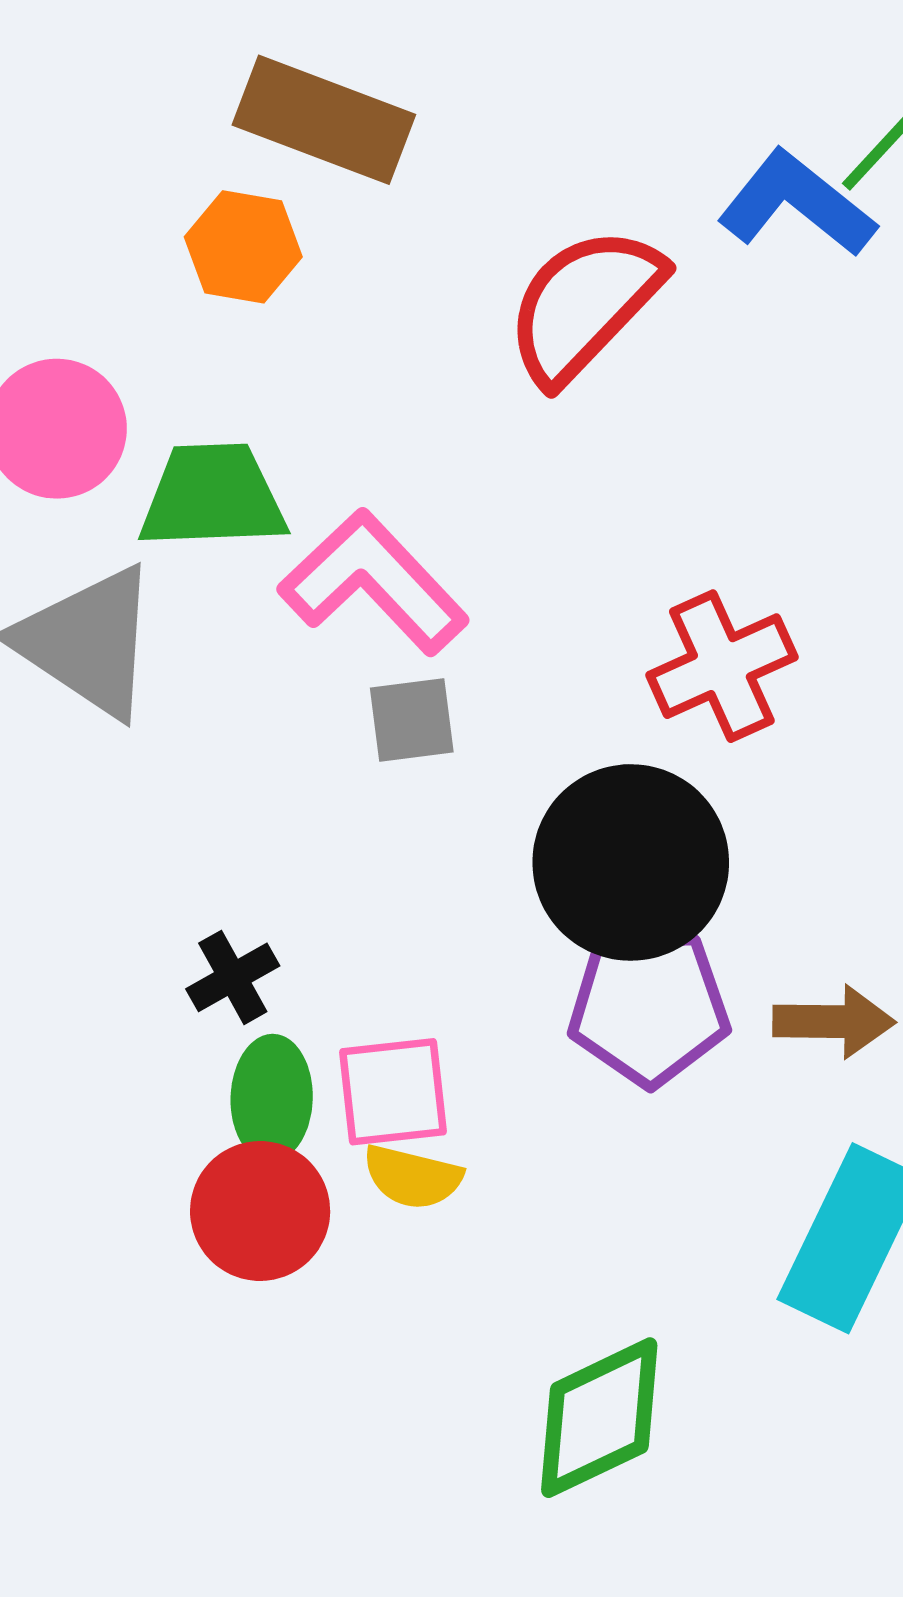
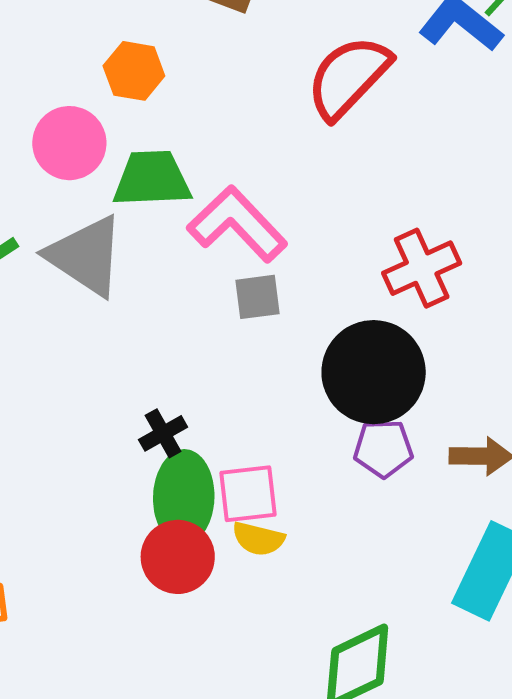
orange hexagon: (243, 247) -> (134, 71), moved
purple pentagon: (649, 1007) -> (383, 448), size x0.7
green ellipse: (272, 1098) -> (184, 497), size x1.4

